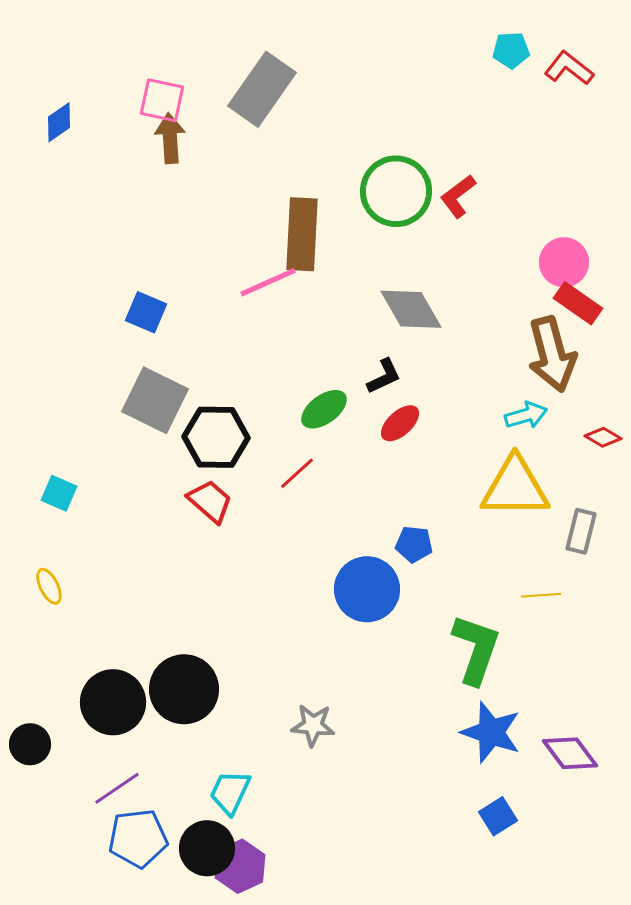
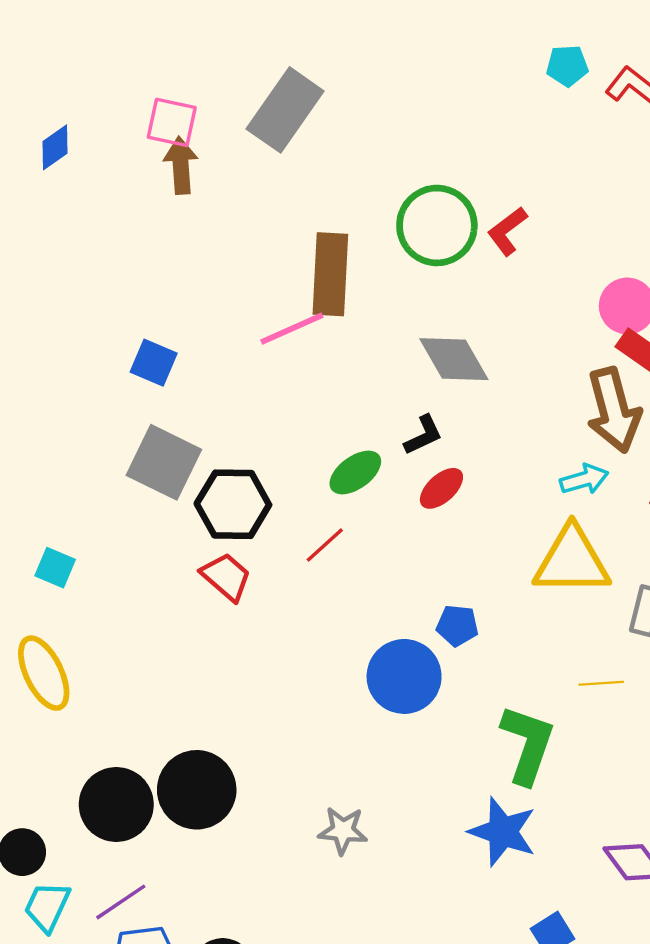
yellow ellipse: (49, 586) -> (44, 673), size x1.8
blue star: (491, 732) -> (503, 832), moved
cyan trapezoid: (230, 792) -> (47, 906), moved

